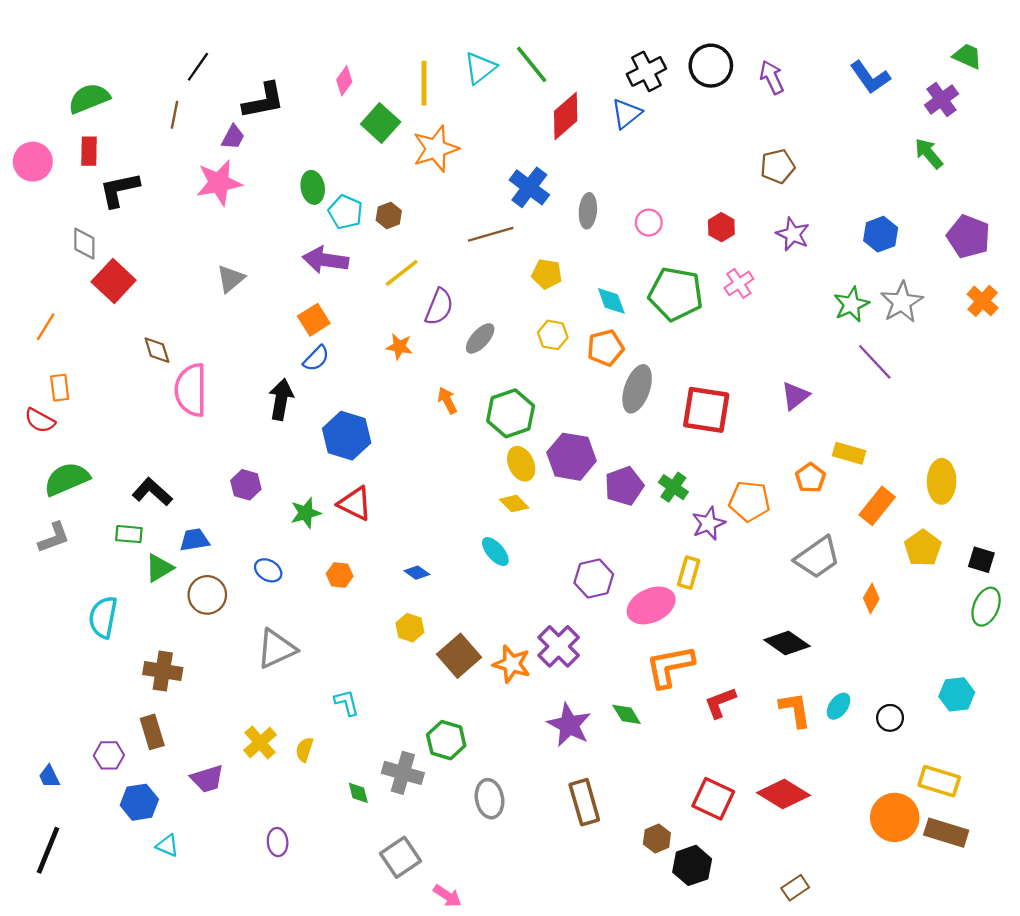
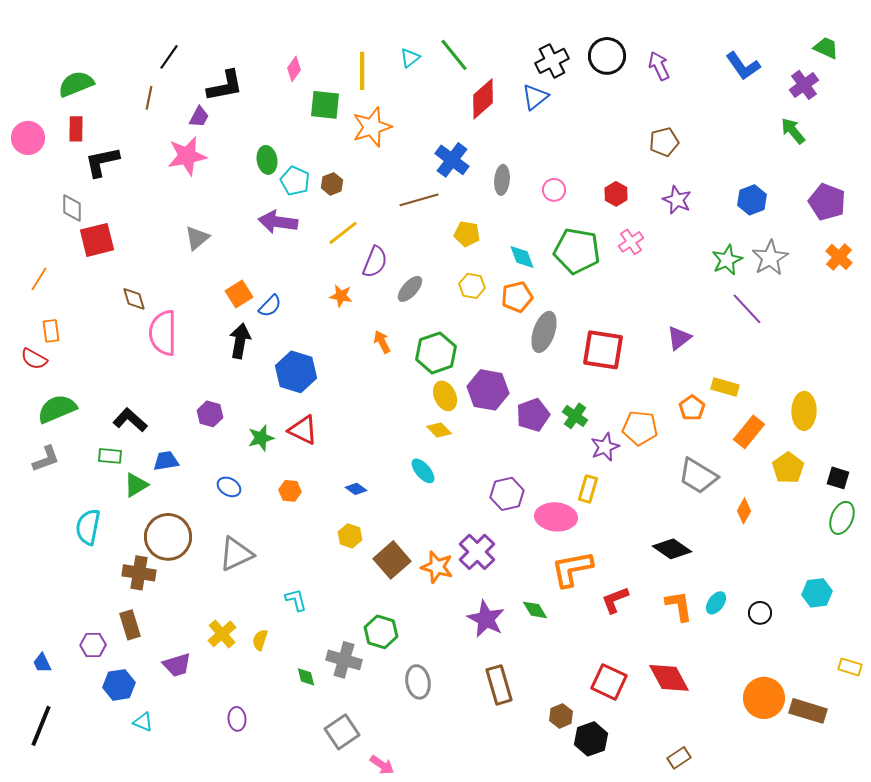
cyan triangle: (480, 68) -> (410, 58), size x0.7
green square: (381, 123) -> (325, 105), turned -36
red square: (114, 281) -> (97, 240), turned 33
orange square: (314, 320) -> (239, 294), moved
gray trapezoid: (817, 557) -> (698, 476), turned 66
brown circle: (207, 595) -> (168, 537), moved, size x1.4
pink ellipse: (651, 605) -> (556, 517), turned 30
yellow rectangle: (939, 781) -> (850, 667), moved, size x0.7
red diamond: (783, 794) -> (669, 678), turned 30

